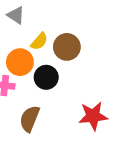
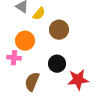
yellow semicircle: (39, 41) -> (39, 14), moved
black circle: (46, 77) -> (57, 64), moved

